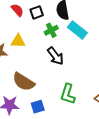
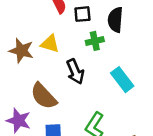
cyan rectangle: (77, 30) -> (122, 80), moved
black arrow: (55, 56) -> (75, 72), moved

